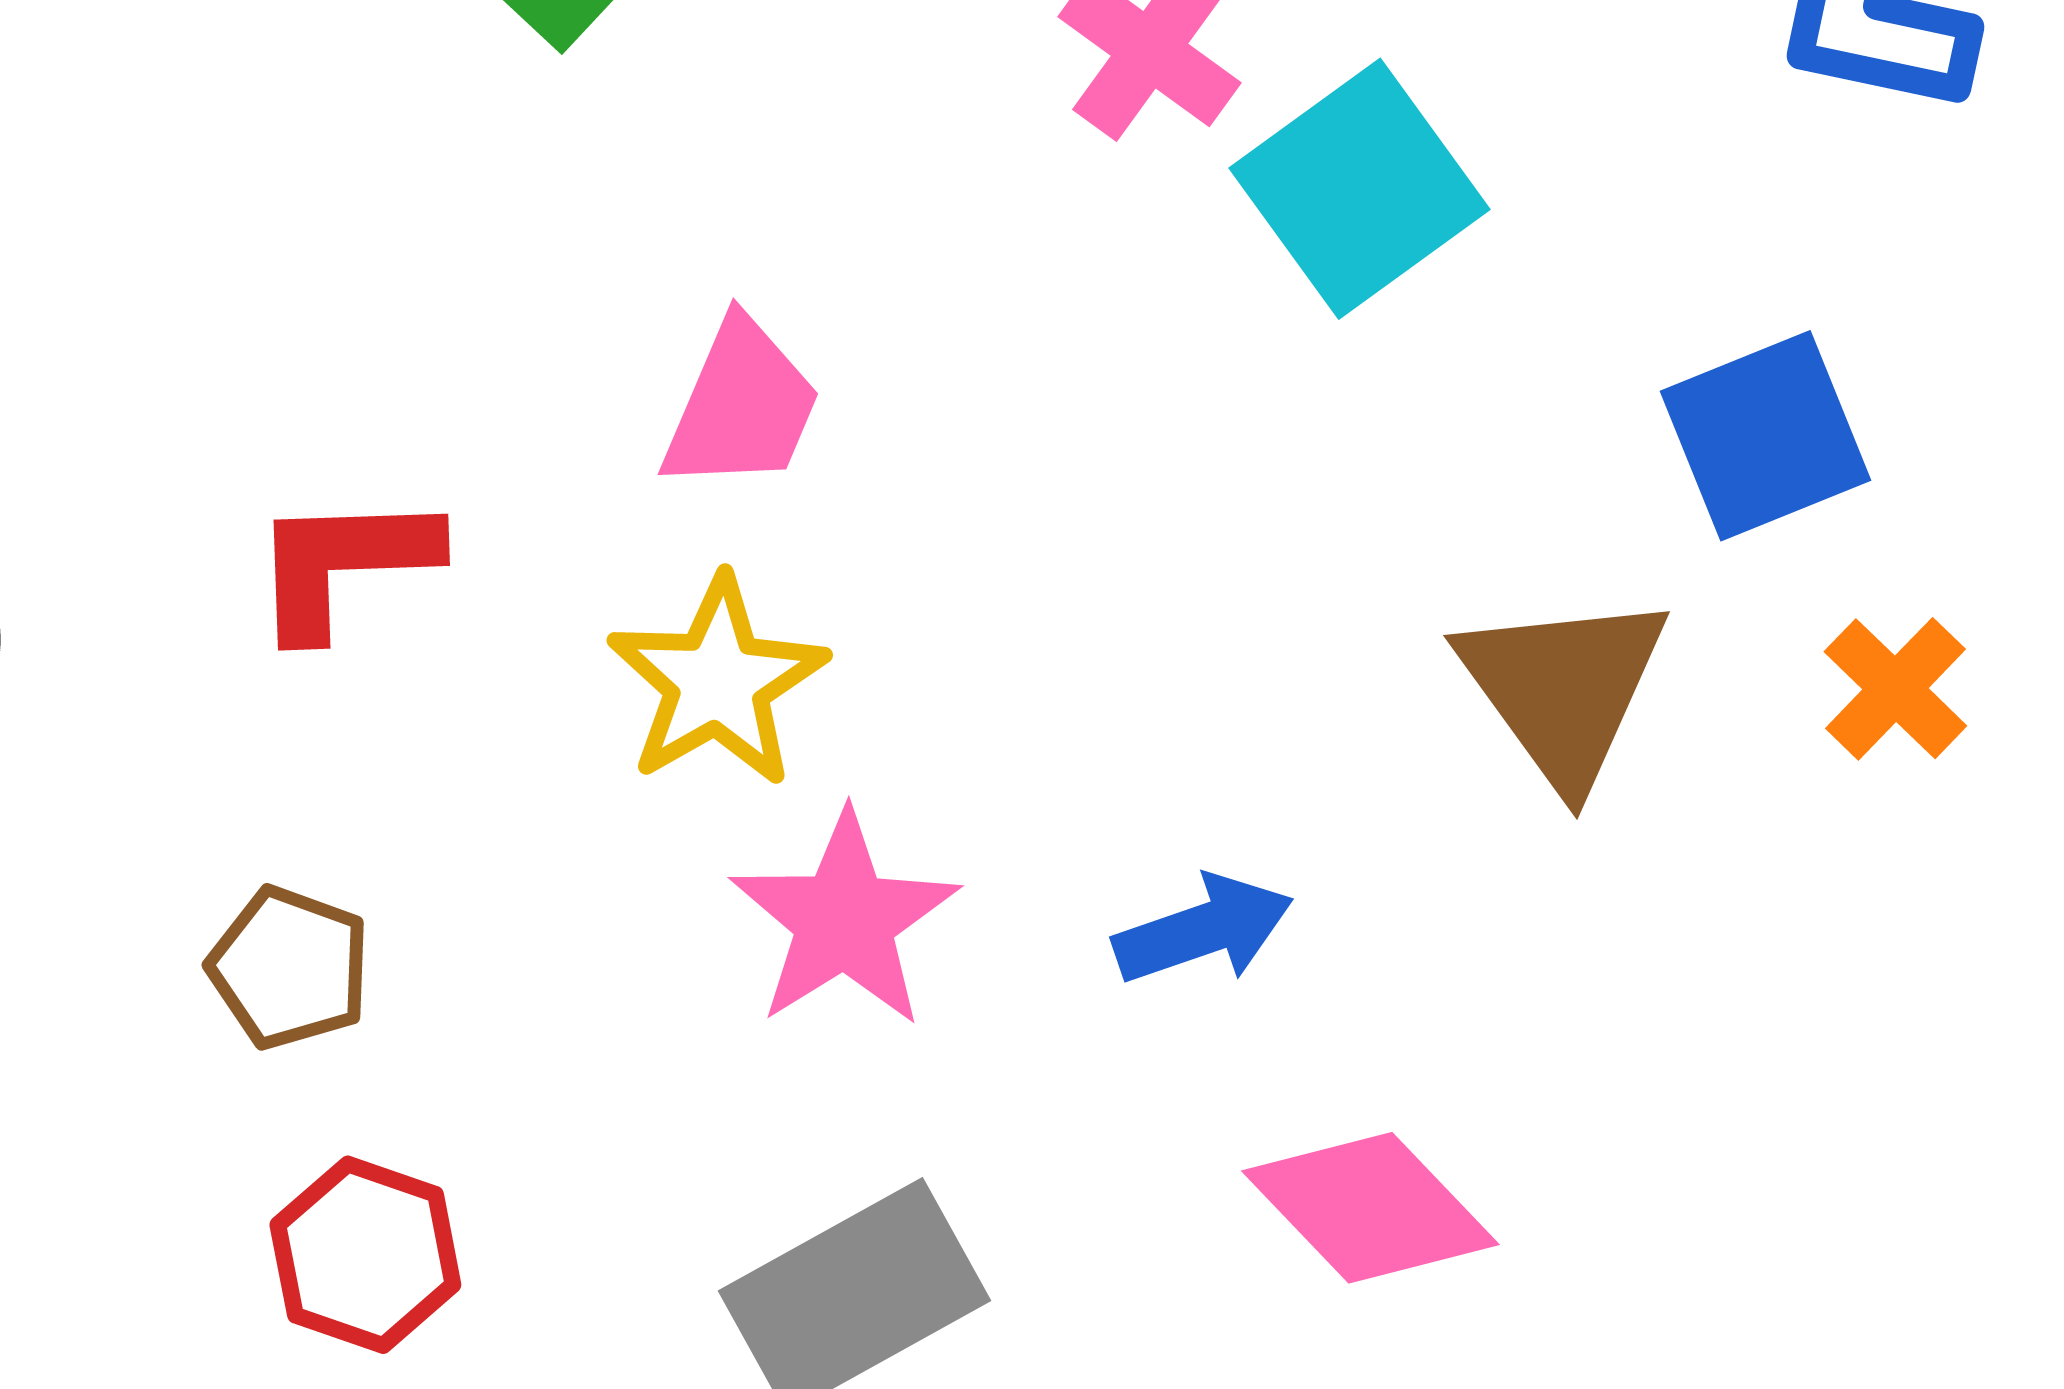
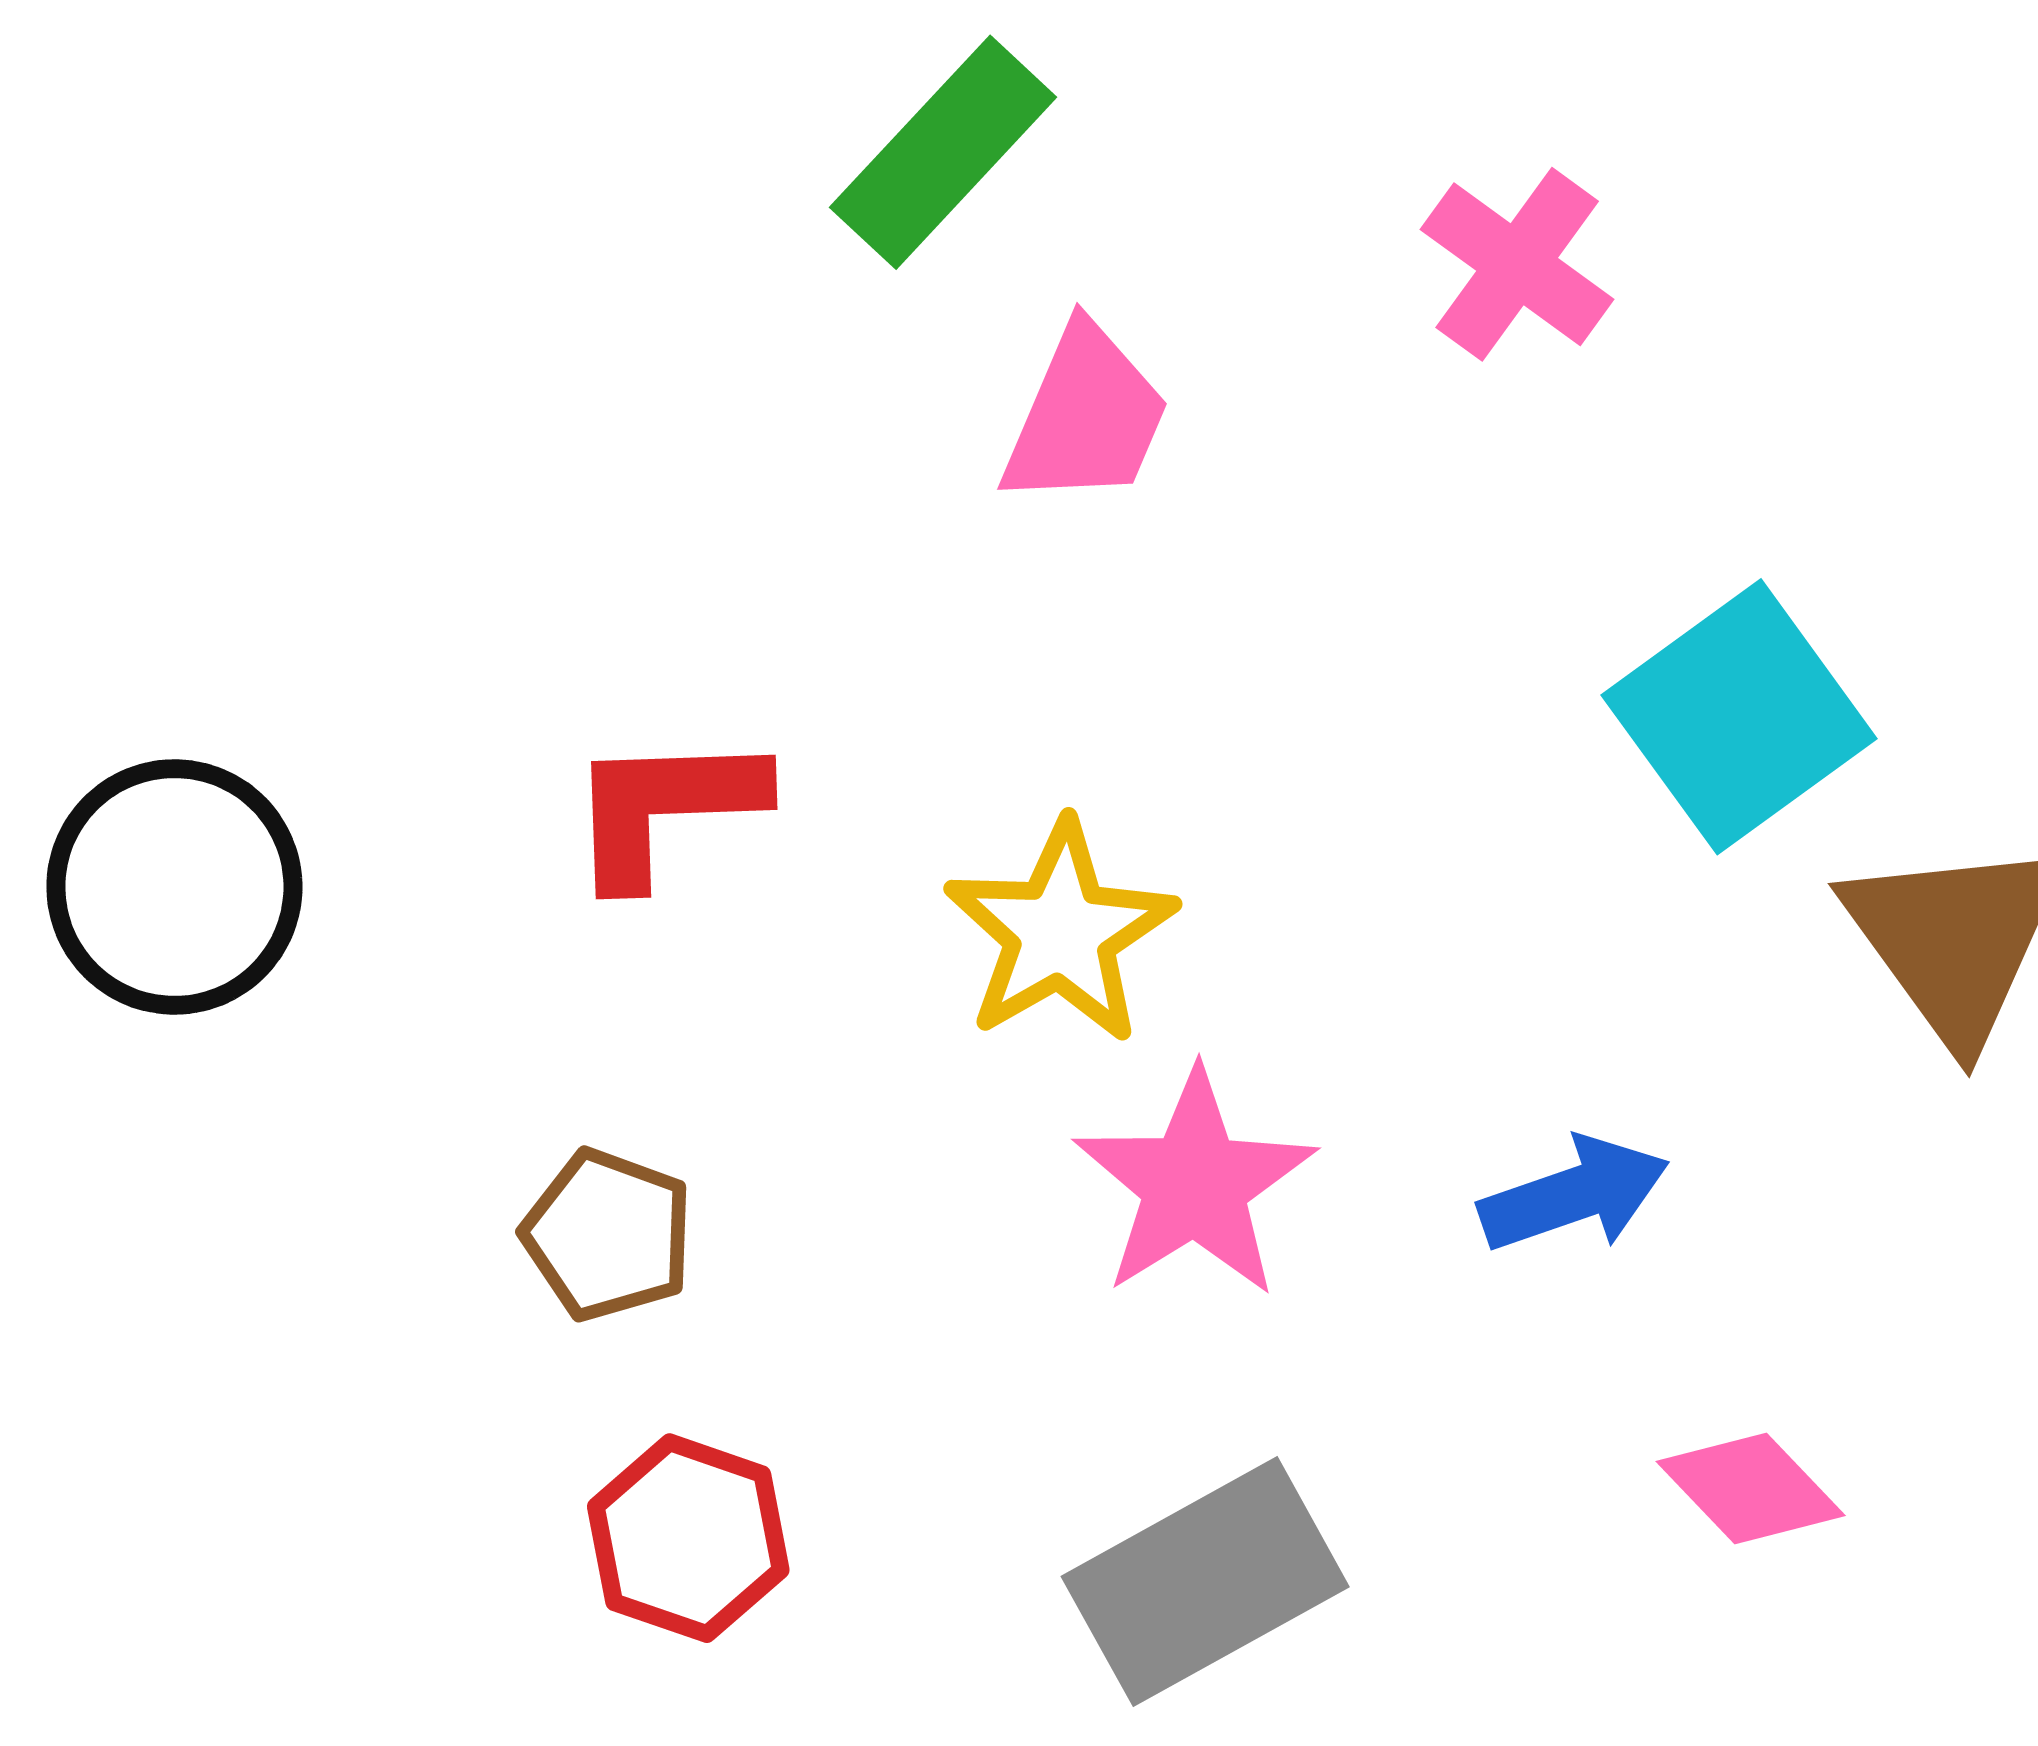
cyan square: (1359, 189) -> (1739, 717), moved
pink trapezoid: (741, 406) -> (1086, 417), moved
pink diamond: (1370, 1208) -> (1751, 1489), size x0.7

